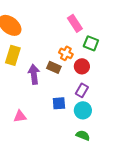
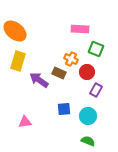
pink rectangle: (75, 23) -> (80, 29), turned -54
purple arrow: (34, 74) -> (39, 80), turned -48
purple rectangle: (82, 90) -> (96, 90), moved

